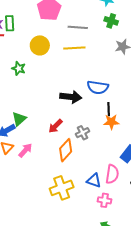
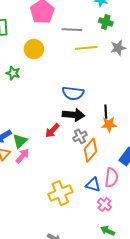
yellow line: (74, 48) -> (86, 48), moved
blue semicircle: (98, 87) -> (73, 93), moved
black arrow: (71, 97) -> (73, 115), moved
green triangle: (19, 119) -> (20, 141), moved
orange diamond: (66, 150) -> (90, 150), moved
pink cross: (105, 200) -> (104, 204), turned 32

